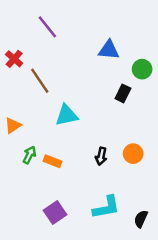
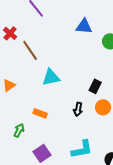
black rectangle: (123, 93) -> (95, 86), moved
green arrow: (29, 155) -> (19, 130), moved

